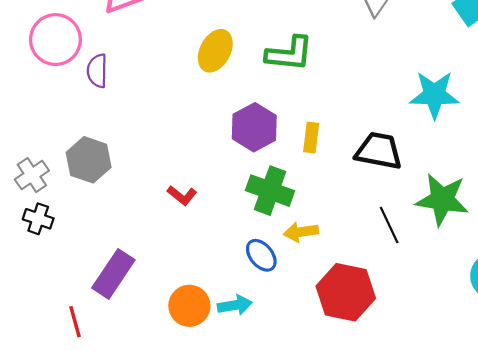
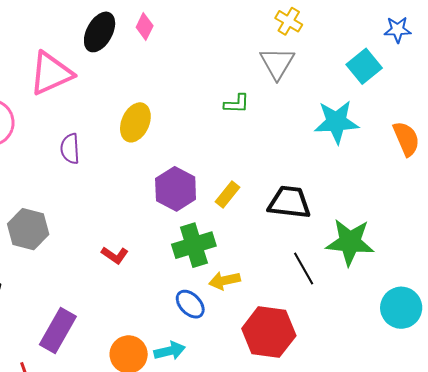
green L-shape: (289, 54) -> (237, 104), moved, size x0.6
purple semicircle: (97, 71) -> (70, 149), moved
cyan star: (434, 95) -> (336, 122), moved
yellow rectangle: (311, 138) -> (228, 195), turned 36
green cross: (270, 191) -> (194, 245), turned -33

